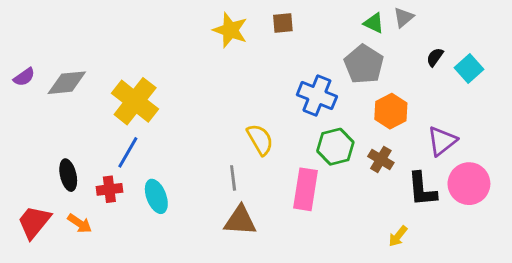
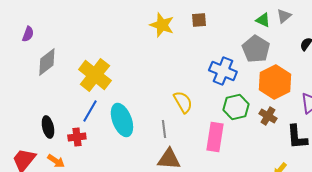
purple semicircle: (24, 77) -> (28, 34), moved, turned -35
gray diamond: (67, 83) -> (47, 62), turned -32
orange hexagon: (391, 111) -> (275, 82), size x1.4
cyan ellipse: (156, 196) -> (122, 120), moved, size x1.4

